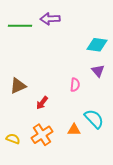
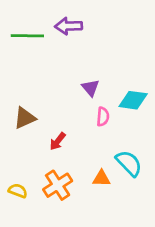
cyan diamond: (97, 45) -> (133, 100), moved
purple triangle: (98, 71) -> (91, 88), moved

